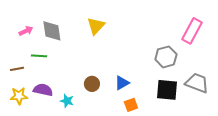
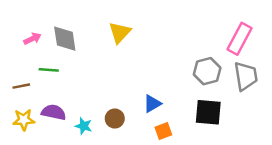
gray trapezoid: (197, 83) -> (246, 76), moved, turned 60
brown circle: (92, 84) -> (115, 119), moved

